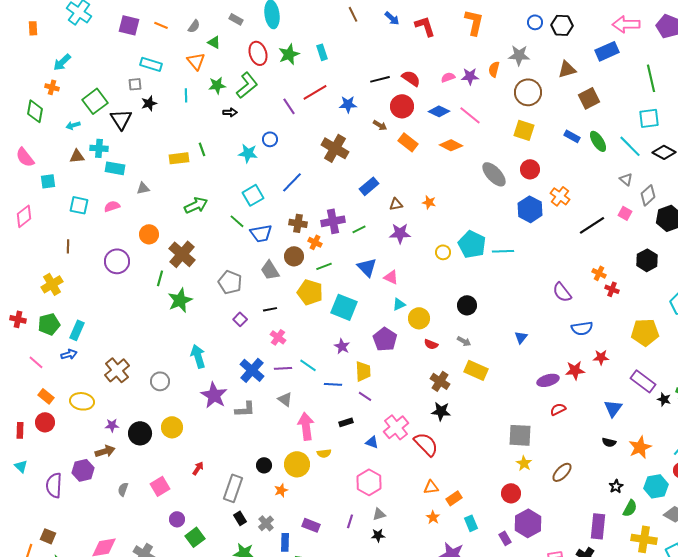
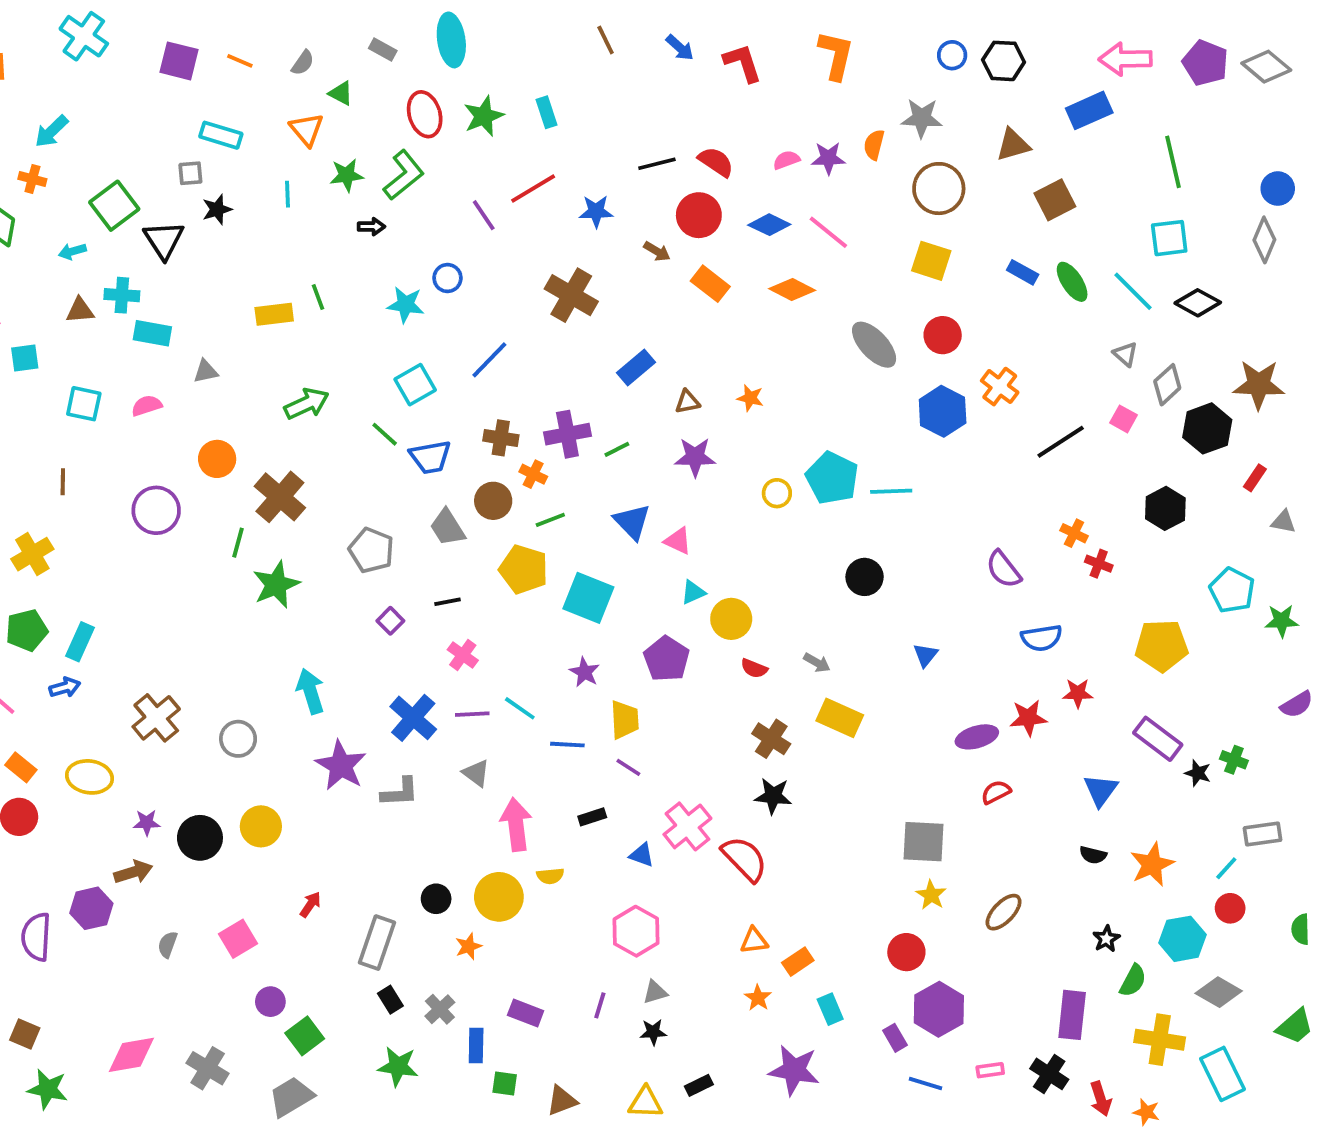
black circle: (467, 305) -> (865, 577), moved

